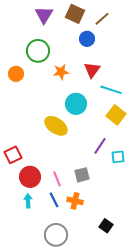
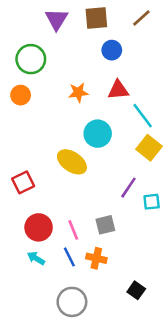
brown square: (75, 14) -> (96, 18), turned -30
brown line: (102, 19) -> (141, 18), moved
green circle: (38, 51) -> (31, 59), moved
red triangle: (92, 70) -> (118, 90), turned 48
cyan line: (111, 90) -> (143, 116), turned 35
red square: (13, 155) -> (23, 182), moved
cyan arrow: (28, 201) -> (36, 258), turned -56

